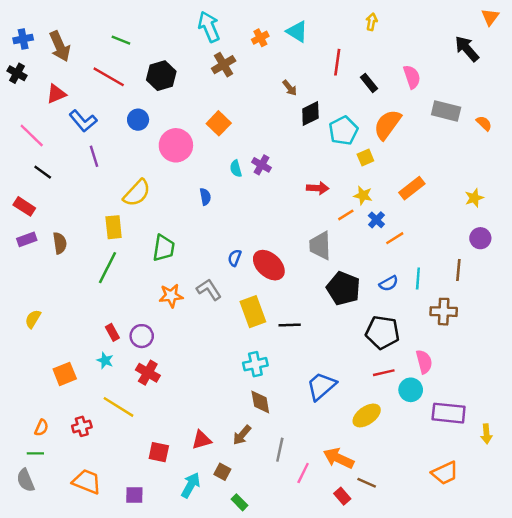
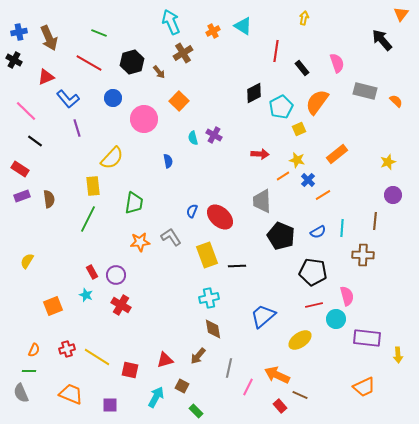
brown arrow: (290, 88) -> (159, 72), moved
yellow line: (118, 407) -> (97, 357), moved

